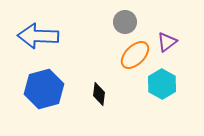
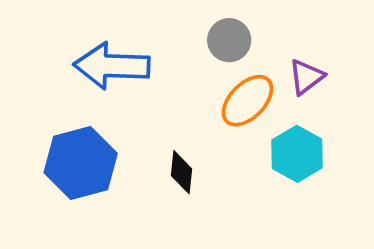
blue arrow: (38, 36) -> (112, 66), moved

